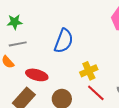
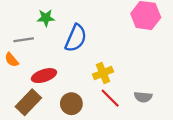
green star: (15, 22) -> (46, 18), moved
red ellipse: (37, 75) -> (44, 76), turned -35

